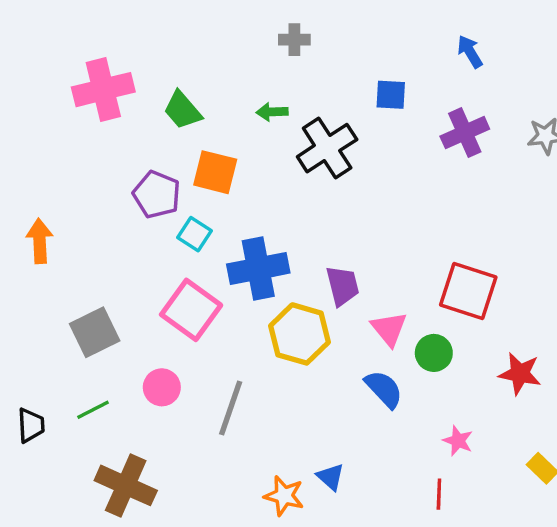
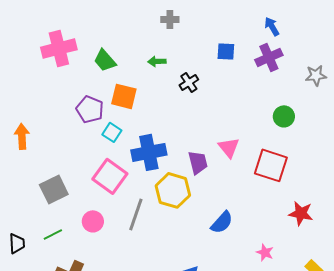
purple cross: (465, 133) -> (269, 57), moved
black cross: (327, 148) -> (189, 82), size x0.6
pink triangle: (389, 329) -> (229, 147), moved
green circle: (434, 353) -> (284, 116), moved
blue semicircle: (384, 389) -> (222, 222), turned 85
gray line: (231, 408) -> (136, 214), moved

